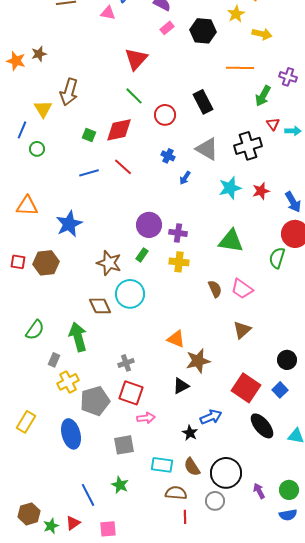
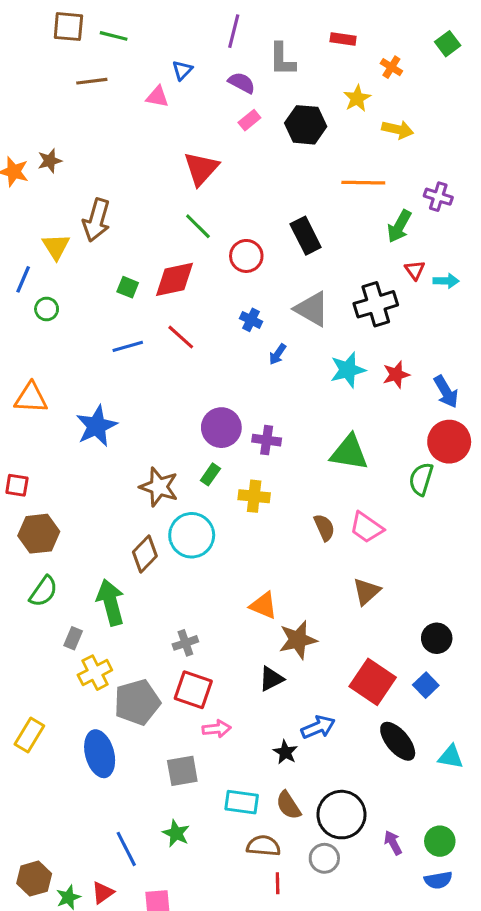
yellow cross: (179, 262) -> (254, 496), moved
brown hexagon: (46, 263) -> (39, 534), moved
brown diamond: (100, 306) -> (145, 554), turned 70

